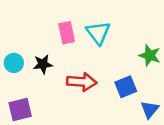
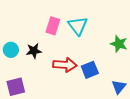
pink rectangle: (67, 33) -> (53, 26), turned 30
blue square: (126, 87) -> (90, 70), moved

